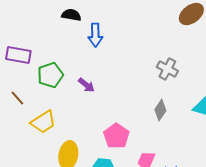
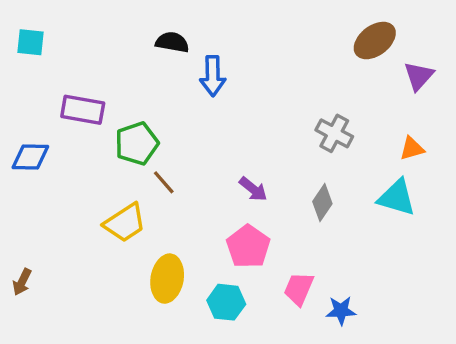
purple arrow: (86, 85) -> (253, 189), moved
brown line: (17, 98) -> (164, 182), moved

